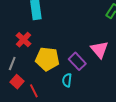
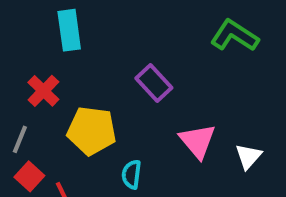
pink triangle: (99, 50) -> (198, 141), moved
purple rectangle: (77, 61) -> (154, 83), moved

